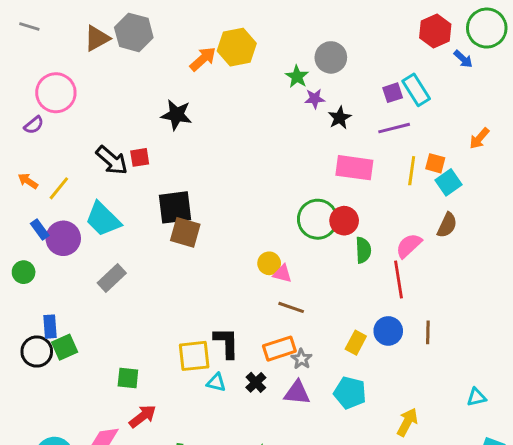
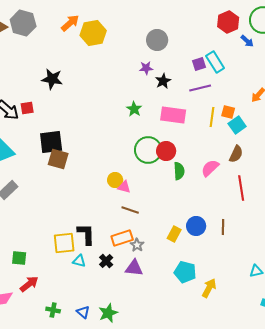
orange arrow: (203, 59) -> (70, 23), moved
green star: (297, 77) -> (134, 109), moved
red line: (399, 279) -> (241, 188), moved
cyan pentagon: (350, 393) -> (185, 272), moved

